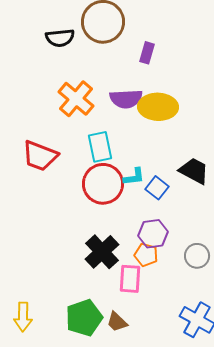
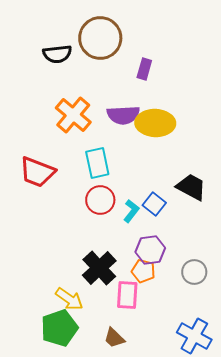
cyan L-shape: (134, 177) -> (131, 211), moved, turned -45
red circle: (103, 184) -> (100, 200), size x0.7
yellow arrow: (23, 317) -> (69, 299), moved, turned -56
green pentagon: (84, 318) -> (59, 328), moved

